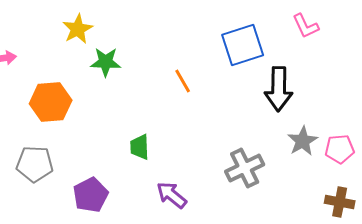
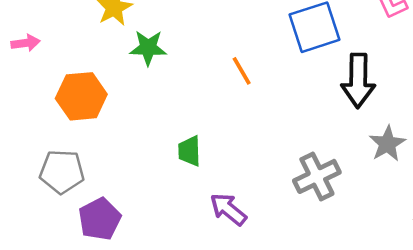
purple pentagon: (91, 195) -> (100, 219), moved

